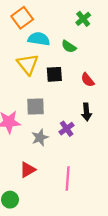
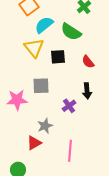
cyan semicircle: (39, 39) -> (44, 25), turned -48
green semicircle: (69, 47) -> (71, 32), size x1.5
gray star: (40, 138) -> (45, 126), moved

